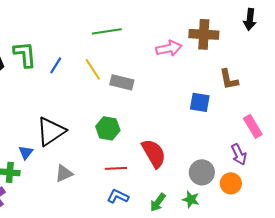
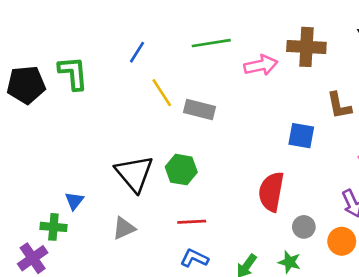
green line: (107, 31) -> (211, 43), moved
blue line: (56, 65) -> (137, 52), moved
black triangle: (51, 131) -> (134, 173), moved, turned -36
red semicircle: (154, 153) -> (271, 192), moved, turned -140
gray circle: (202, 172) -> (304, 227), size x0.7

